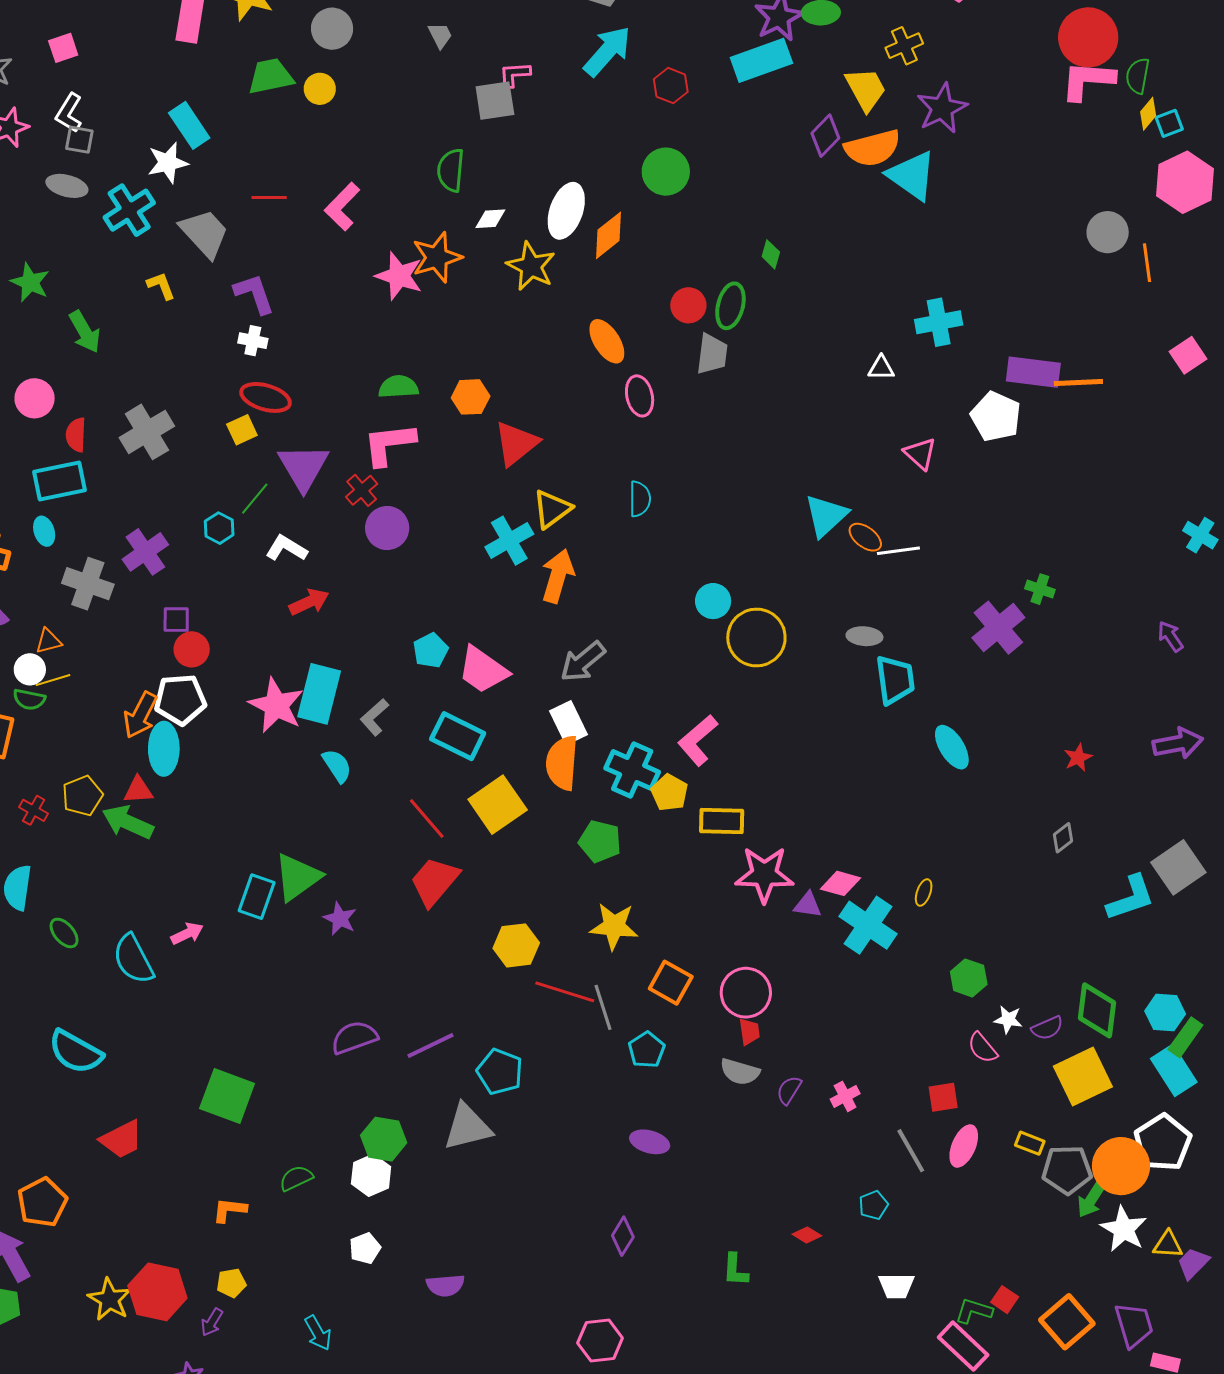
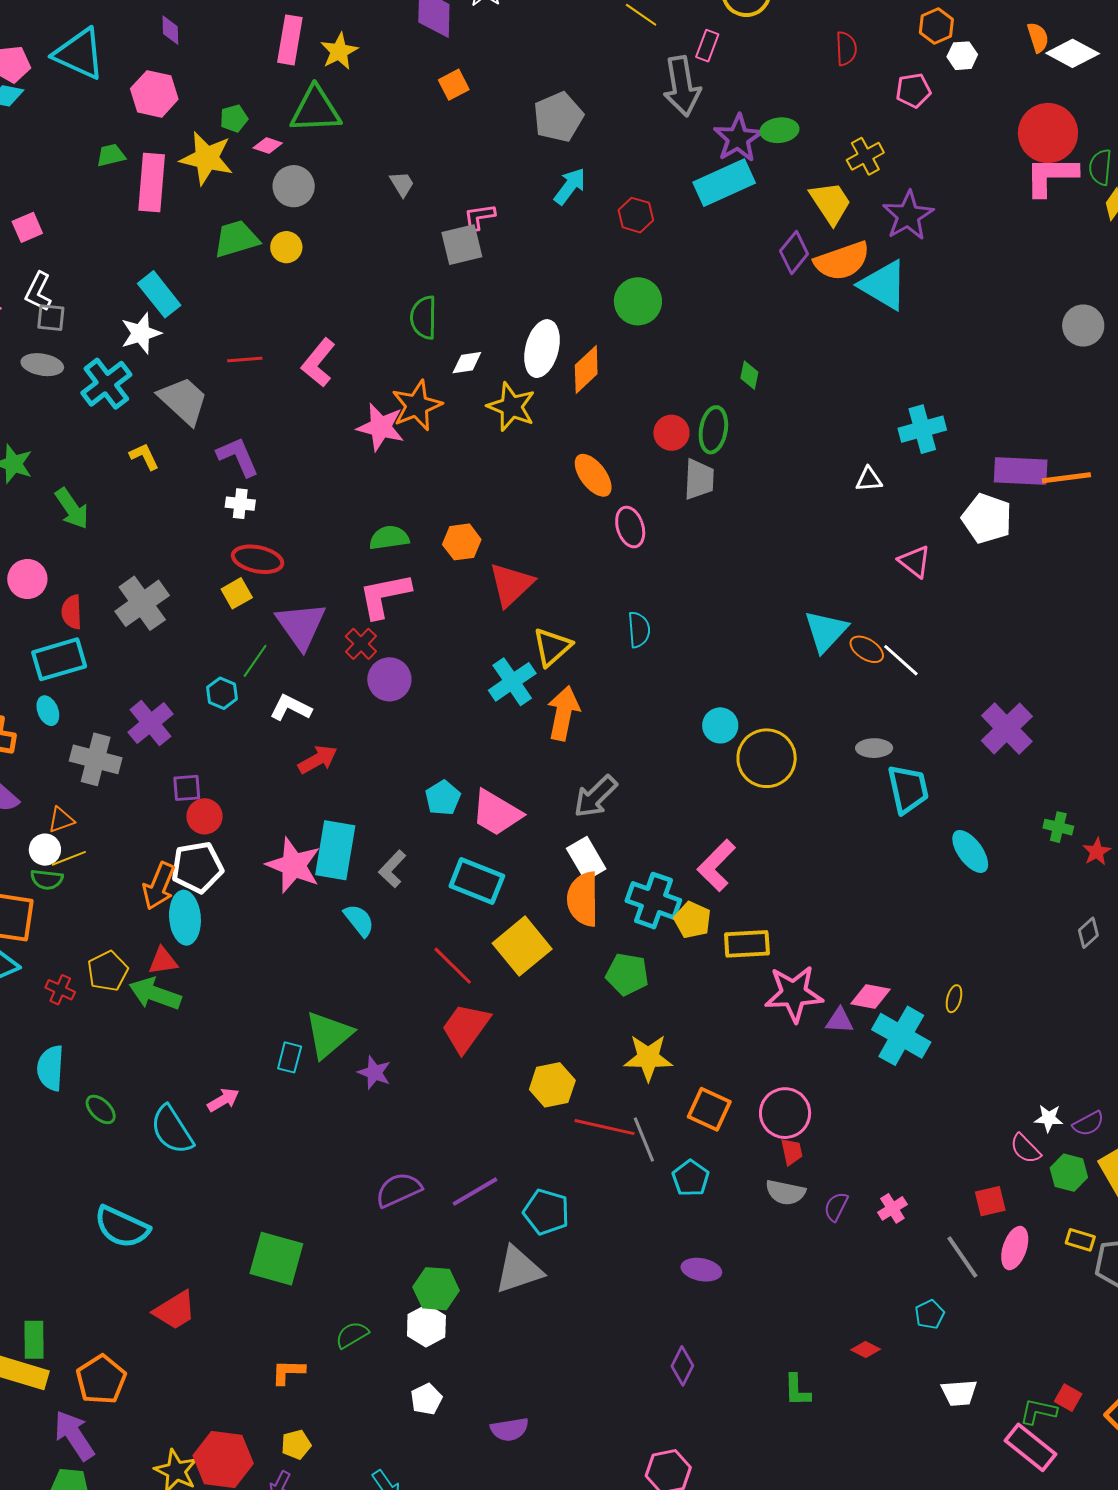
cyan arrow: (607, 51) -> (570, 186), size x0.7
white line: (898, 551) -> (901, 660), turned 54
green cross: (1040, 589) -> (1058, 827), moved
cyan rectangle: (257, 897) -> (290, 1057), size x0.7
green hexagon: (969, 978) -> (1069, 1173), moved

